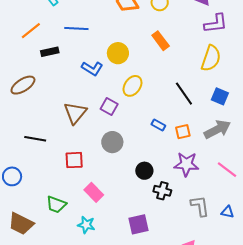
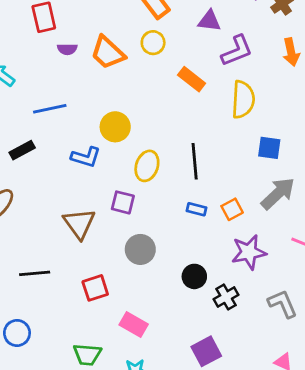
orange rectangle: (161, 41) -> (192, 79), moved
black line: (184, 94) -> (195, 161), moved, turned 45
black cross: (162, 191) -> (226, 297), turned -30

